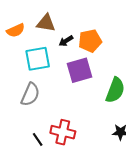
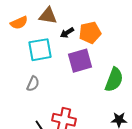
gray semicircle: (30, 94) -> (33, 84), size x0.7

